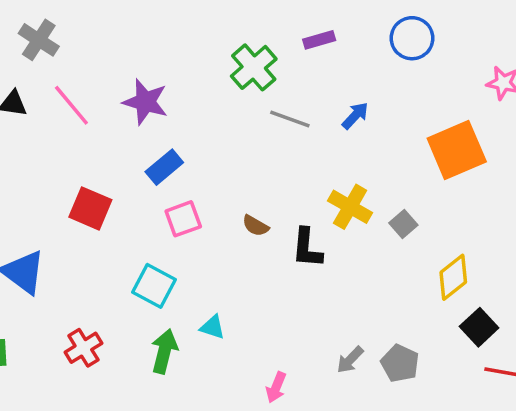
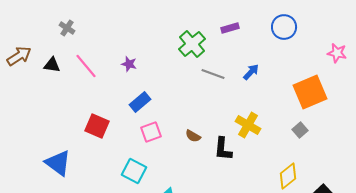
gray cross: (39, 40) -> (67, 28), size x0.7
purple star: (145, 102) -> (129, 64), size x0.6
gray square: (403, 224) -> (300, 130), moved
yellow diamond: (453, 277) -> (288, 176), moved

